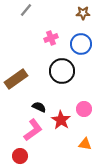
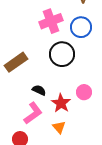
pink cross: (51, 38) -> (51, 21), size x1.6
orange triangle: (85, 144) -> (59, 127), moved, turned 40

